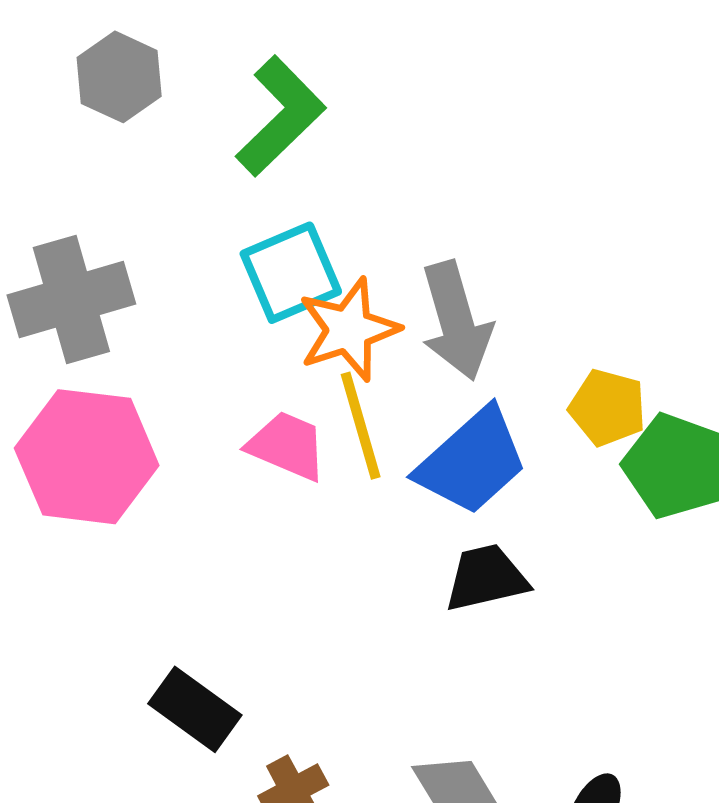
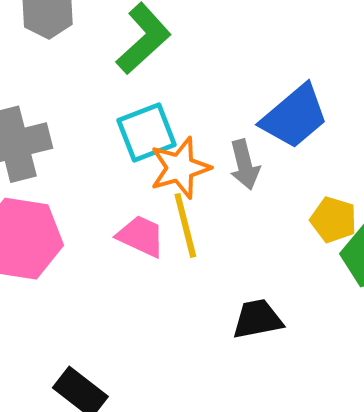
gray arrow: (456, 321) -> (245, 165), size x0.7
blue trapezoid: (472, 461) -> (294, 116), moved

